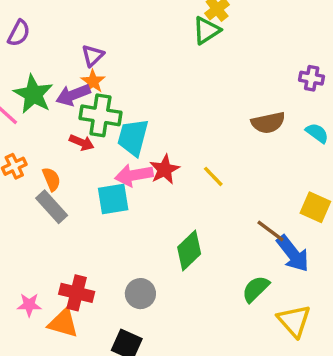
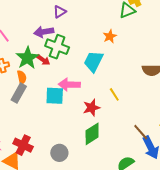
orange star: (93, 81) -> (110, 36), moved
green star: (33, 94) -> (27, 58), moved
cyan trapezoid: (133, 137) -> (93, 61), moved
red star: (165, 170) -> (91, 108), moved
gray rectangle: (52, 207) -> (19, 93), turned 60

